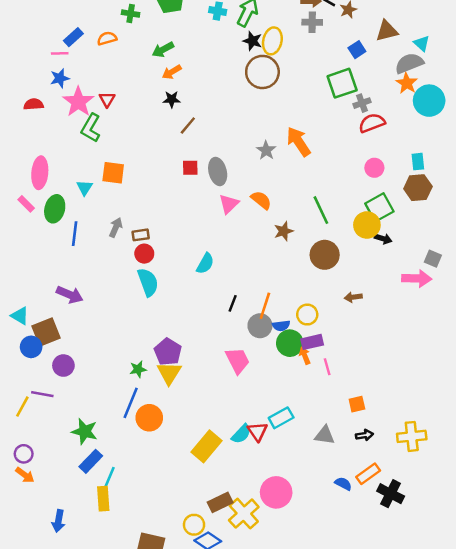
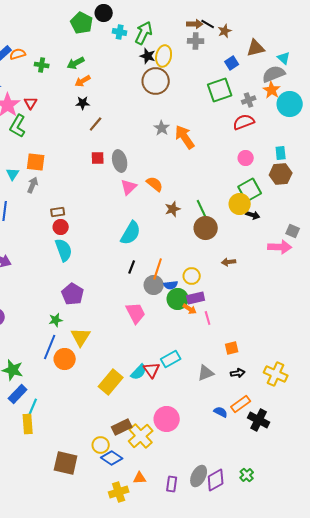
green cross: (131, 14) -> (42, 65), moved
orange semicircle: (107, 38) -> (18, 54), moved
gray cross: (362, 103) -> (249, 100), moved
gray star: (266, 150) -> (162, 128), moved
green line: (321, 210) -> (203, 211), moved
gray arrow: (116, 227) -> (33, 185), moved
cyan semicircle: (205, 264) -> (131, 233), moved, size x1.4
purple pentagon: (168, 352) -> (73, 294), moved
orange arrow: (305, 356) -> (190, 309), turned 144
yellow triangle: (169, 373) -> (81, 337), moved
gray triangle: (325, 435) -> (206, 373), turned -30
yellow cross: (412, 436) -> (276, 374), turned 30

